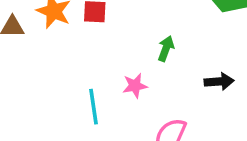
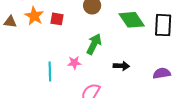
green arrow: (166, 49) -> (94, 44), size x1.5

